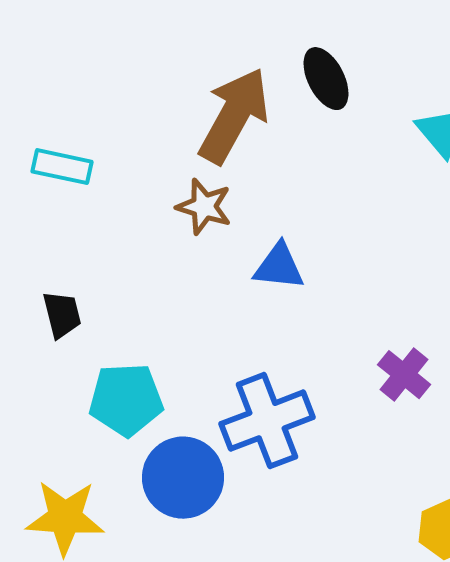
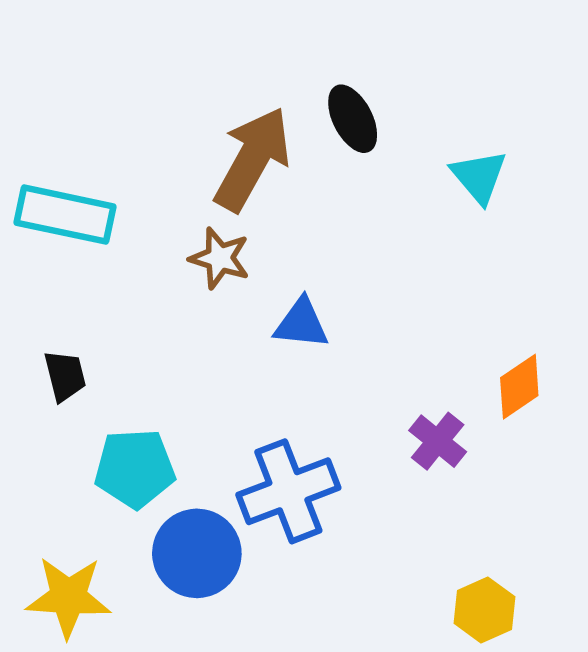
cyan rectangle: (62, 167) -> (65, 215), size x1.5

